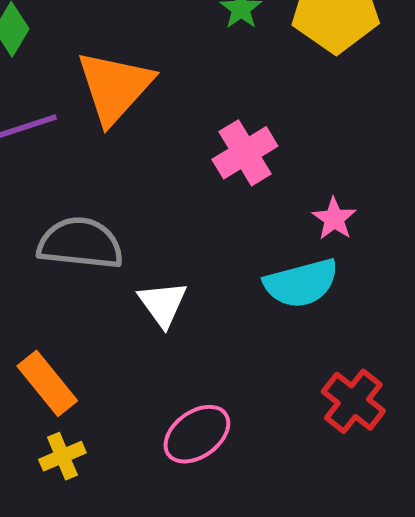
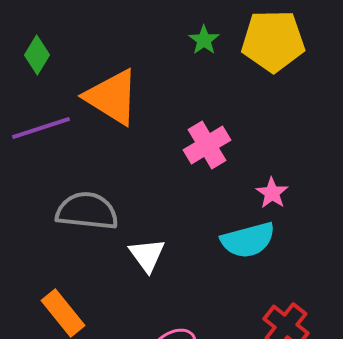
orange triangle: (115, 87) -> (112, 97), turned -40

